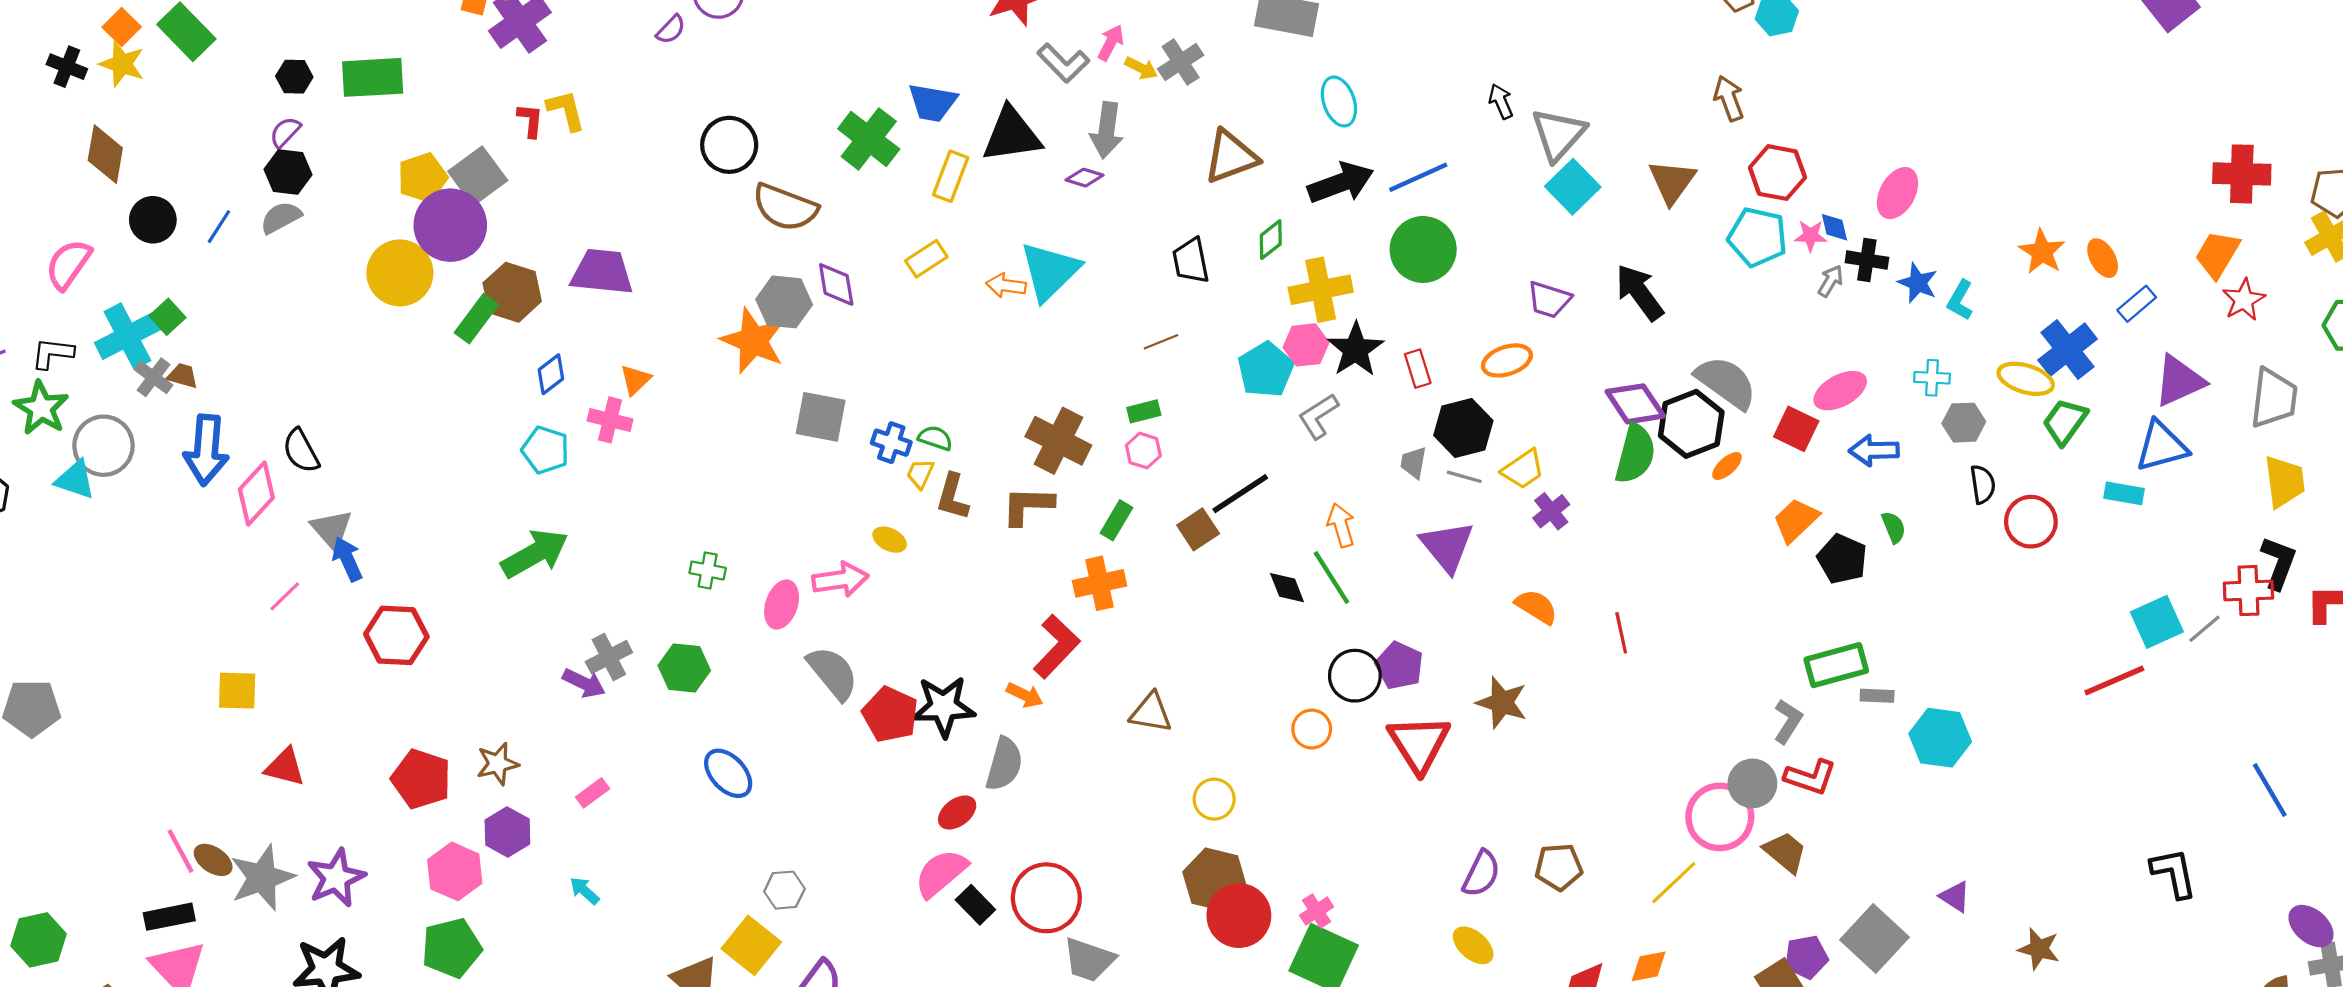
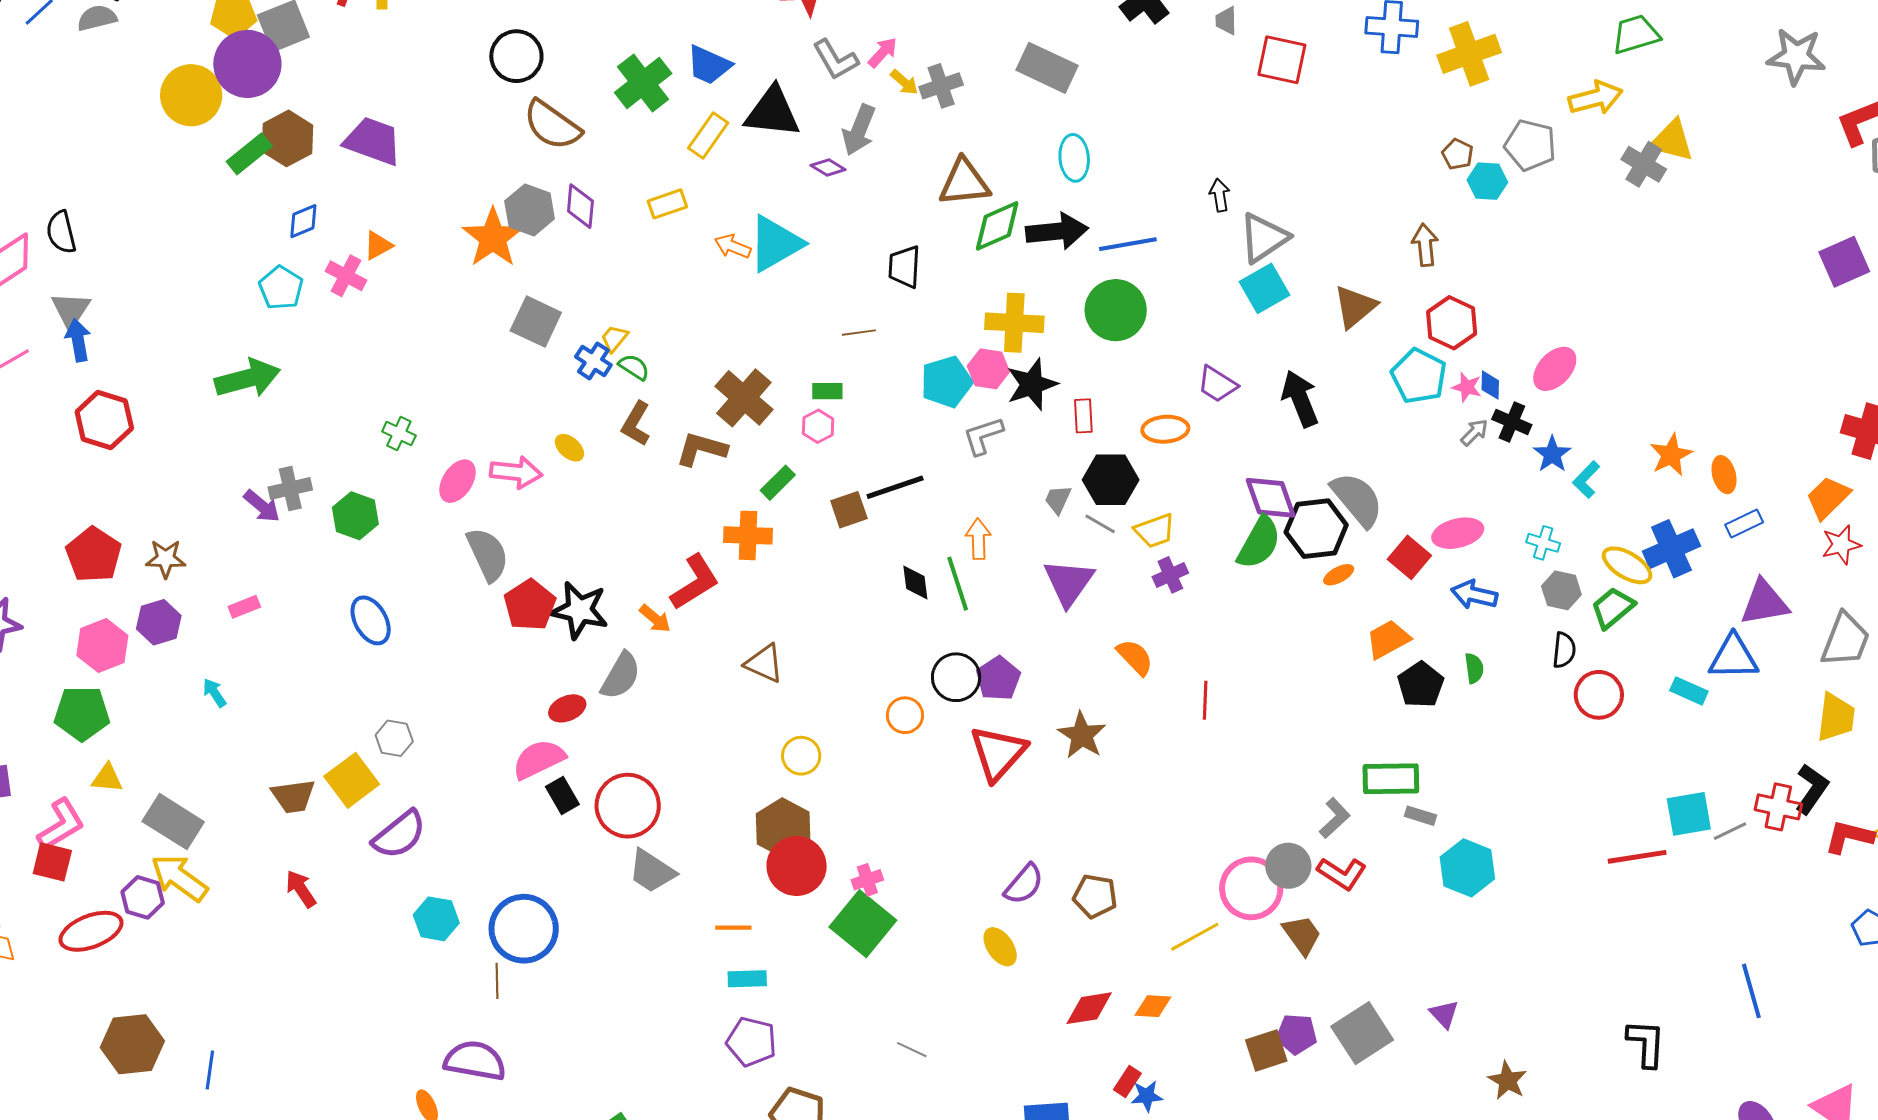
green diamond: (1271, 240) -> (997, 226), moved, size x1.5
green trapezoid: (2065, 422) -> (1613, 608), moved
yellow trapezoid: (920, 474) -> (614, 338), moved

